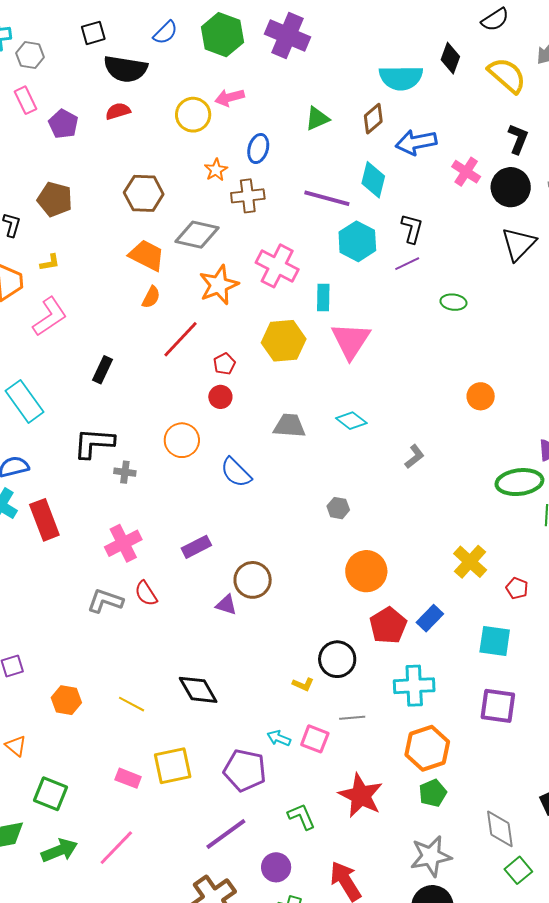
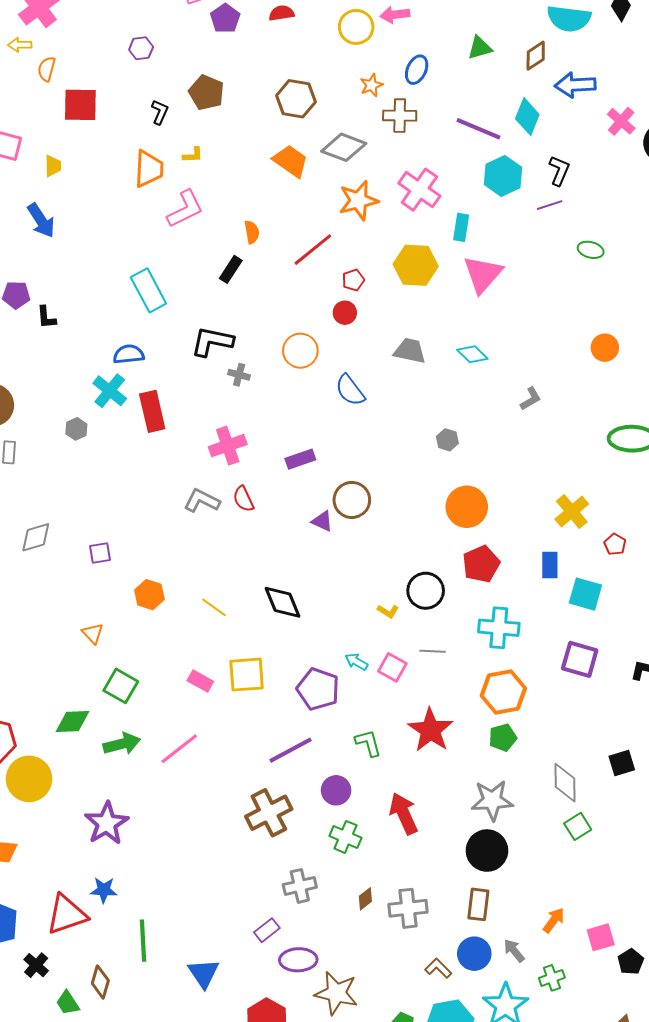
orange semicircle: (151, 297) -> (252, 232), moved, turned -45
blue rectangle: (430, 618) -> (550, 565), moved, turned -52

